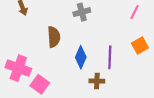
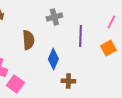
pink line: (135, 12) -> (111, 22), moved
purple line: (110, 57) -> (80, 36), moved

